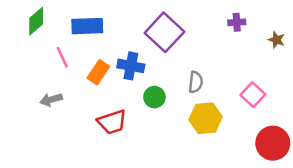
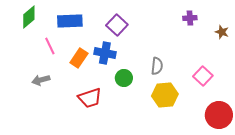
purple square: (164, 32) -> (117, 25), moved, size x0.7

